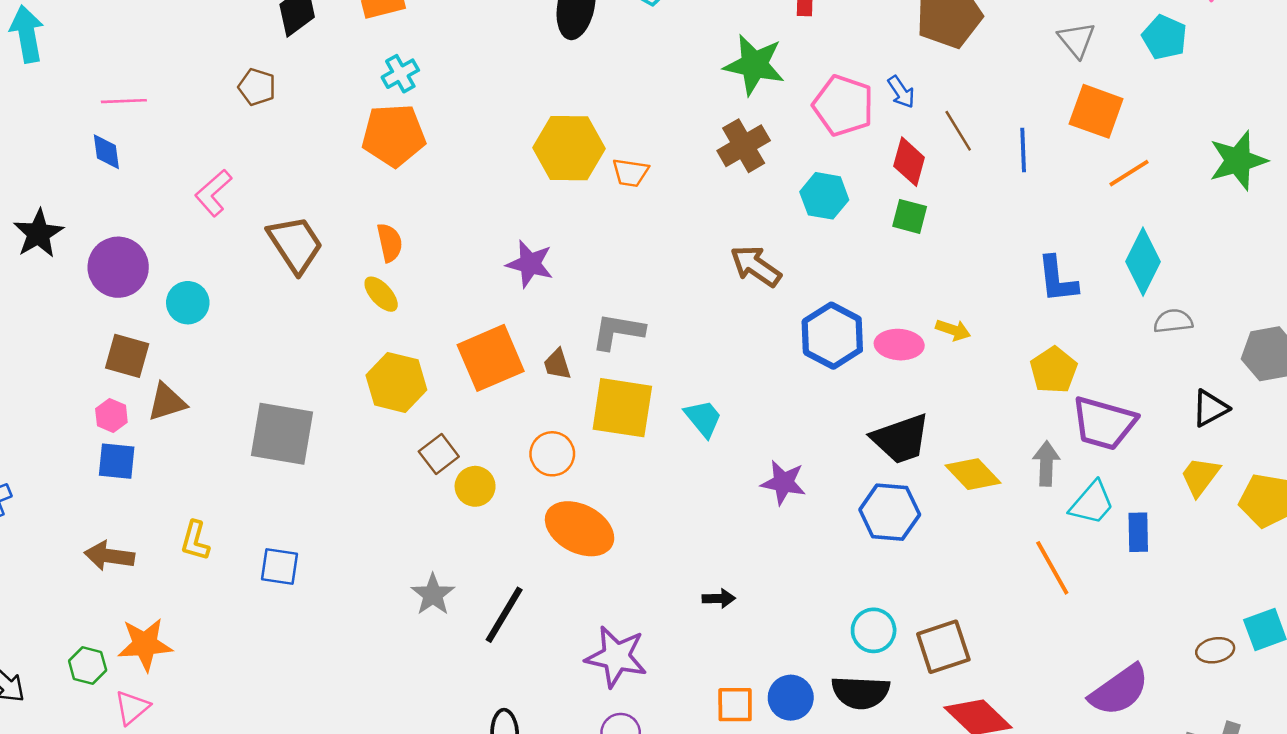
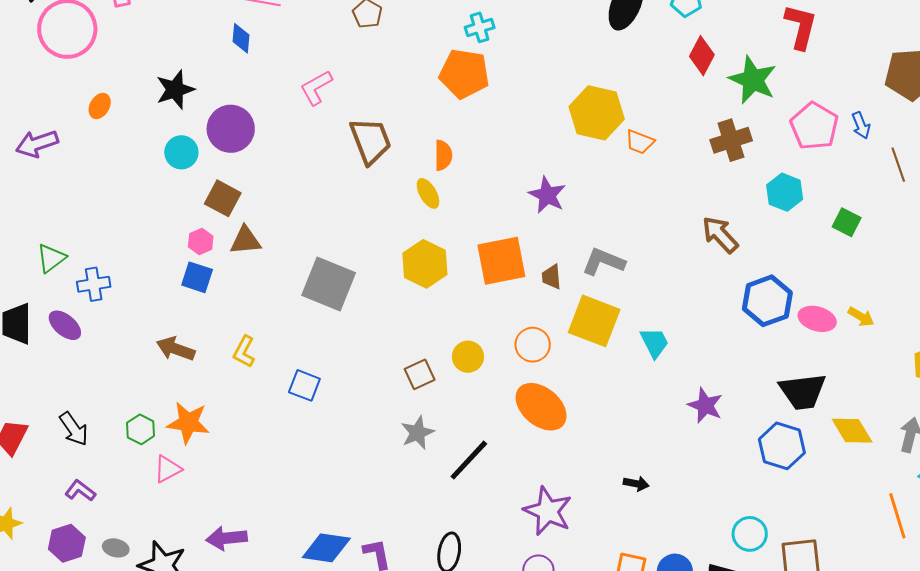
red diamond: (909, 162) -> (702, 56), moved
cyan circle: (188, 303) -> (181, 152), moved
brown square: (439, 454) -> (420, 374), moved

